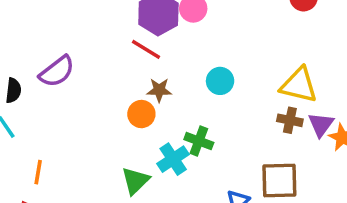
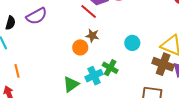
cyan circle: (220, 81) -> (132, 43), moved
brown cross: (290, 120) -> (163, 64), size x1.5
orange line: (38, 172) -> (17, 71), turned -32

